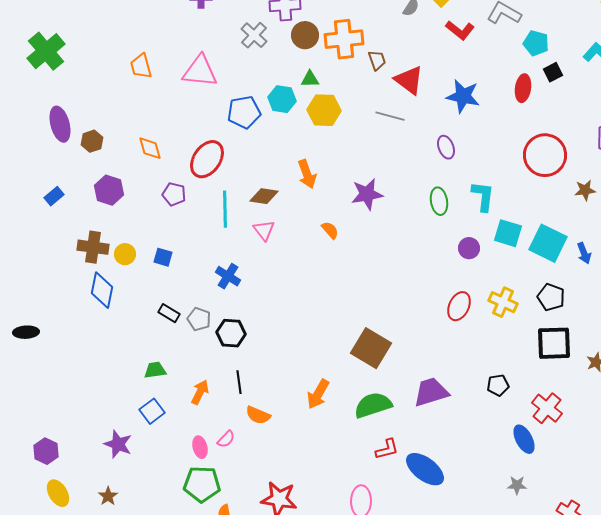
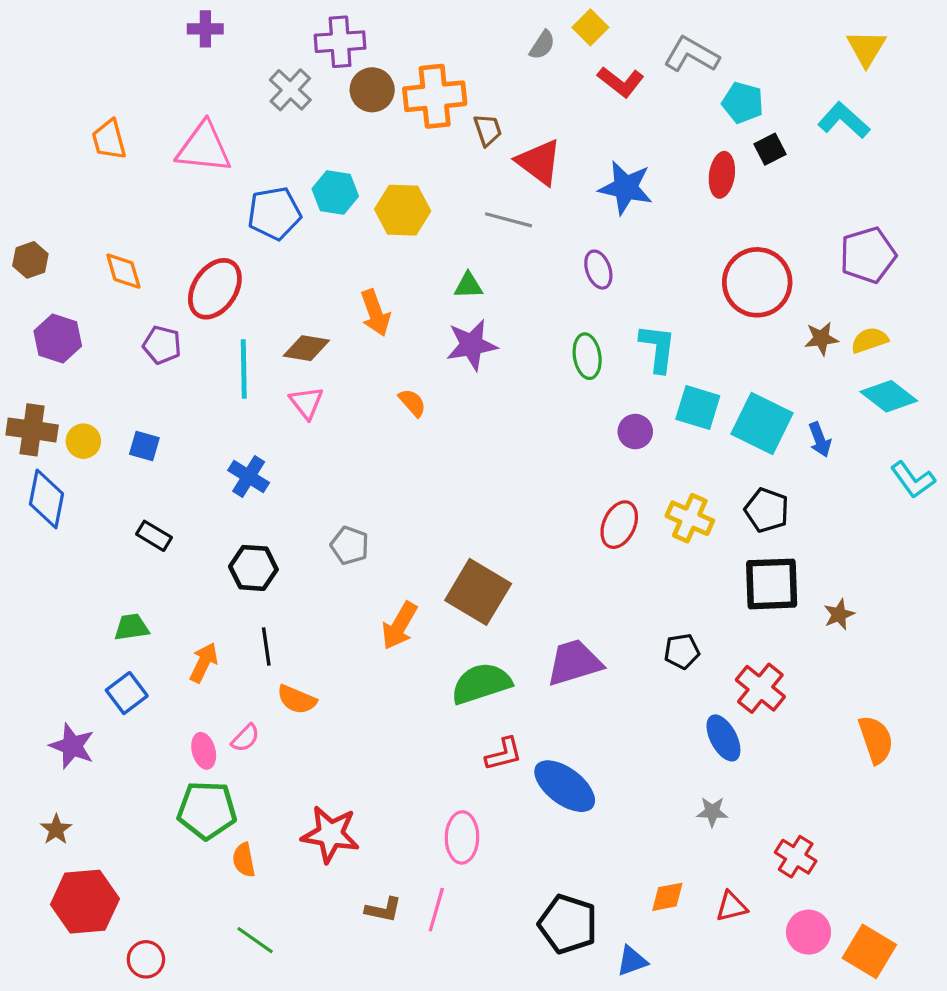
green triangle: (310, 79) -> (468, 286), moved
gray pentagon: (199, 319) -> (350, 545), moved
orange arrow: (318, 394) -> (399, 626), moved

